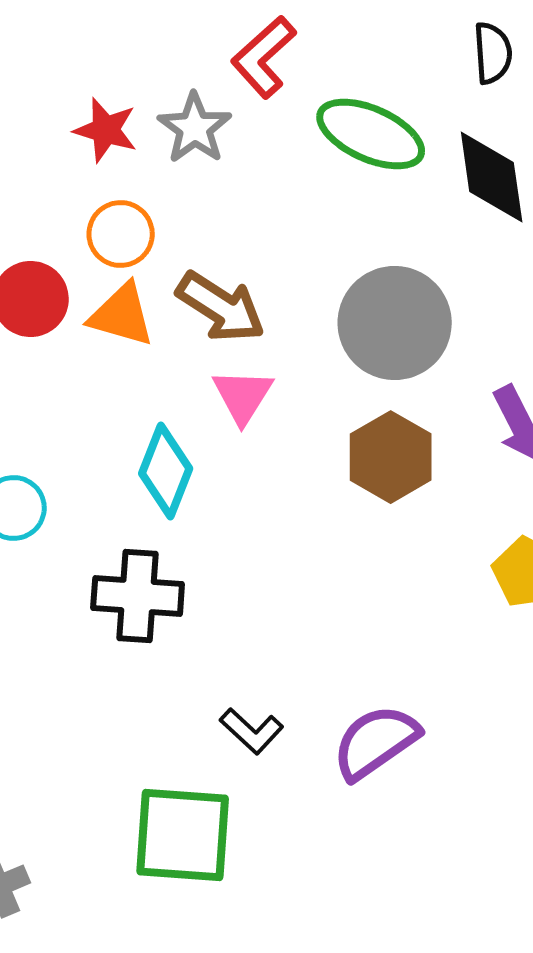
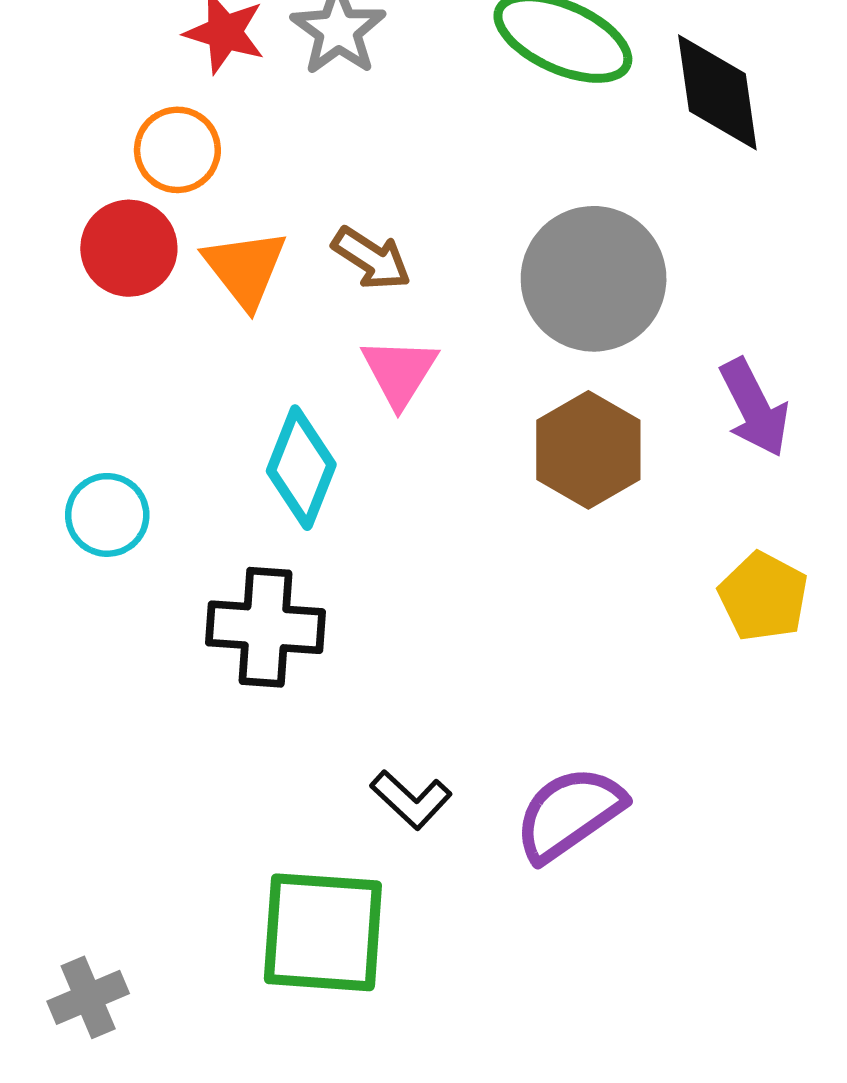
orange circle: (121, 234) -> (177, 150), moved
brown arrow: (221, 307) -> (371, 258), size x0.7
orange triangle: (122, 315) -> (245, 269), turned 36

